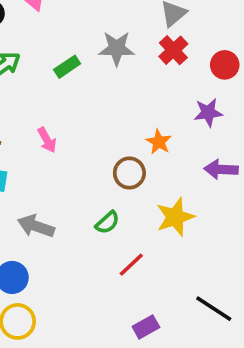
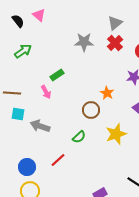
green rectangle: (67, 67) -> (57, 75), moved
gray arrow: (36, 226) -> (40, 126), moved
red line: (131, 265) -> (58, 160), moved

